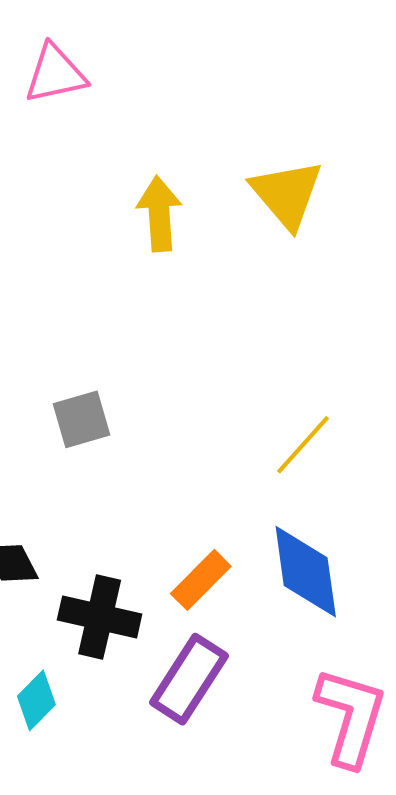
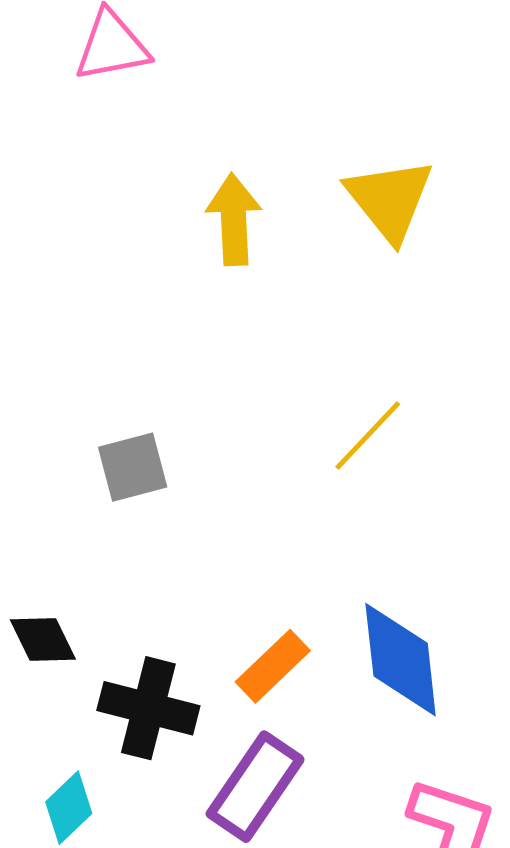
yellow line: (303, 445) -> (368, 436), moved

